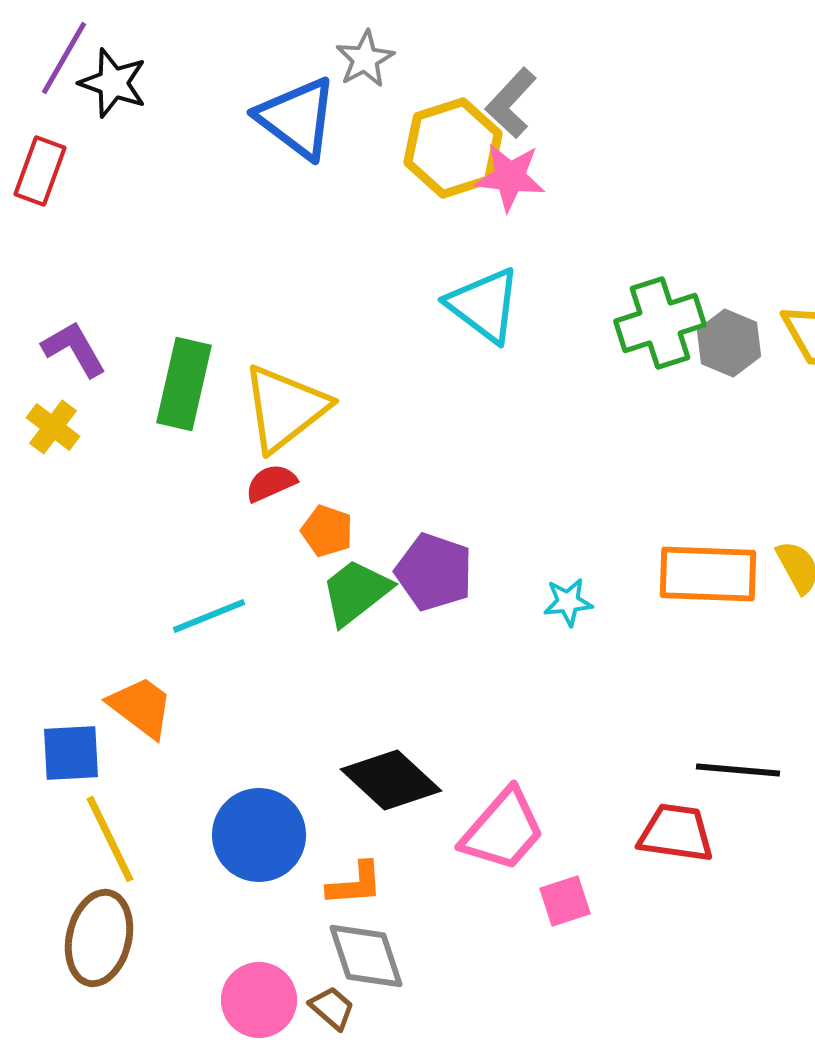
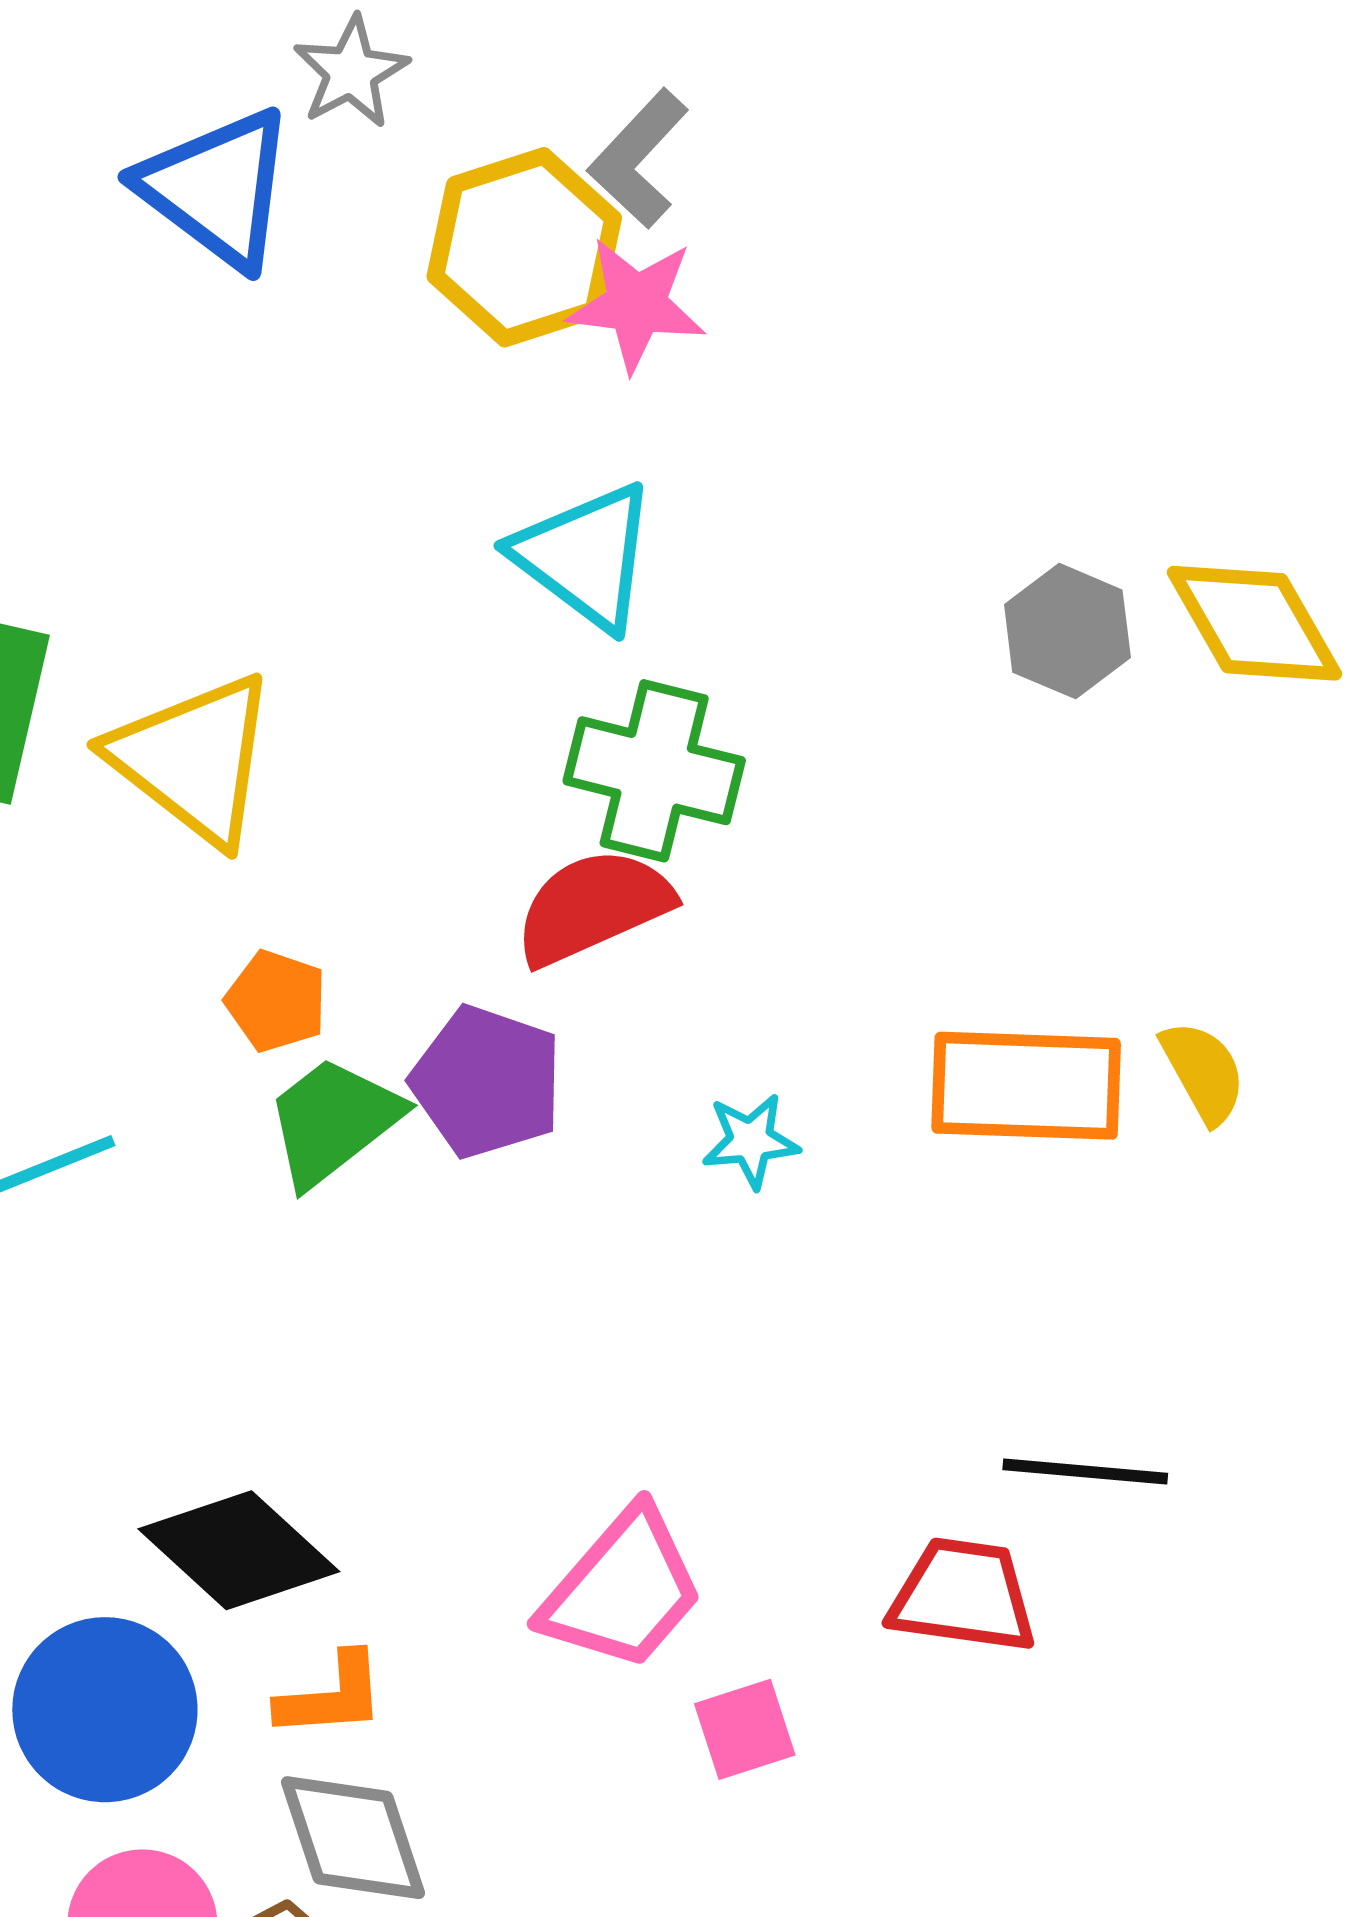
green cross: (660, 323) -> (654, 771), moved, turned 32
yellow triangle: (285, 408) -> (194, 759), turned -44
red semicircle: (271, 483) -> (593, 907), moved, size x1.6
black diamond: (391, 780) -> (239, 1550), moved
blue circle: (259, 835) -> (105, 1710), moved

